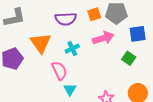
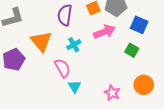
purple semicircle: (66, 19) -> (65, 15), turned 105
blue square: (138, 34) -> (139, 25), turned 36

